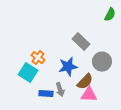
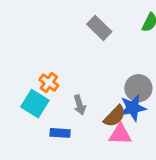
gray rectangle: (81, 42) -> (99, 28), moved
blue star: (68, 67) -> (133, 108), moved
gray arrow: (60, 90) -> (80, 105), moved

